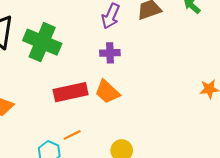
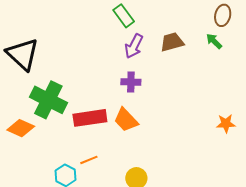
green cross: (42, 42) -> (48, 100), moved

